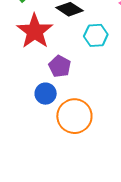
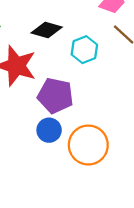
purple pentagon: (60, 66) -> (55, 96), size x1.4

